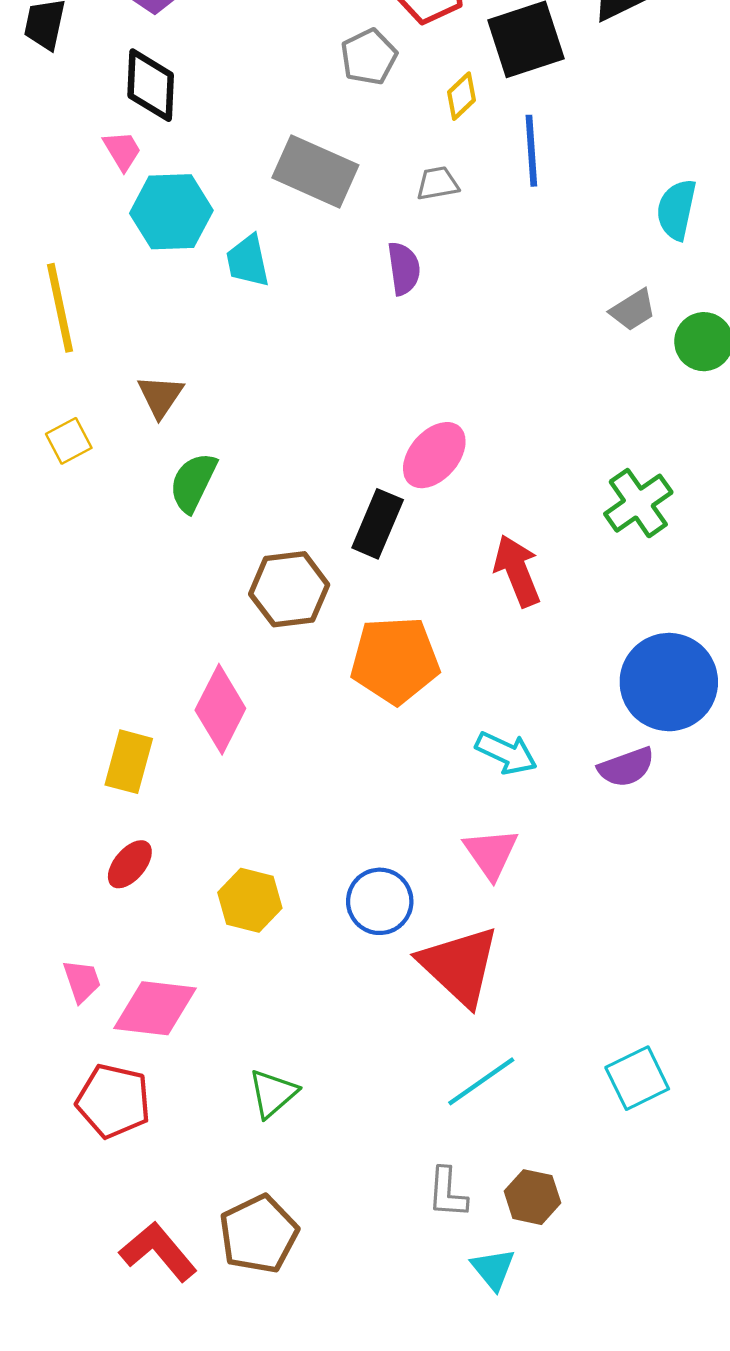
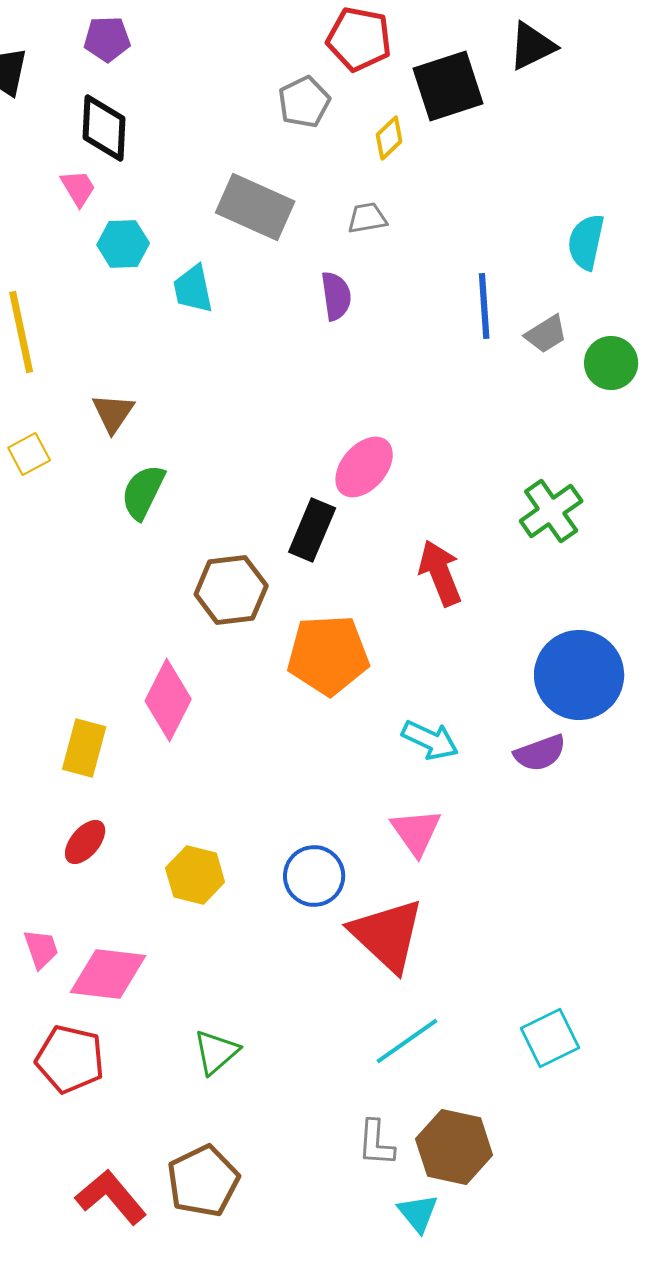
blue line: (531, 151) -> (484, 306), moved
cyan hexagon: (171, 212) -> (123, 244), size x0.7
brown hexagon: (532, 1197) -> (454, 1147), size x1.5

